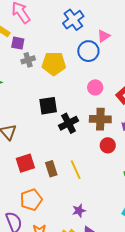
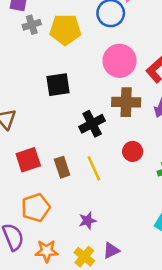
pink circle: (95, 87) -> (120, 61), size x1.6
black cross: (69, 123) -> (92, 124), moved
red circle: (108, 145) -> (133, 151), moved
purple star: (79, 211) -> (88, 221), moved

